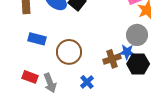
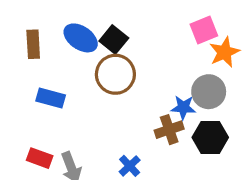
brown circle: (69, 52) -> (115, 74), moved
blue star: (127, 52) -> (183, 107), moved

